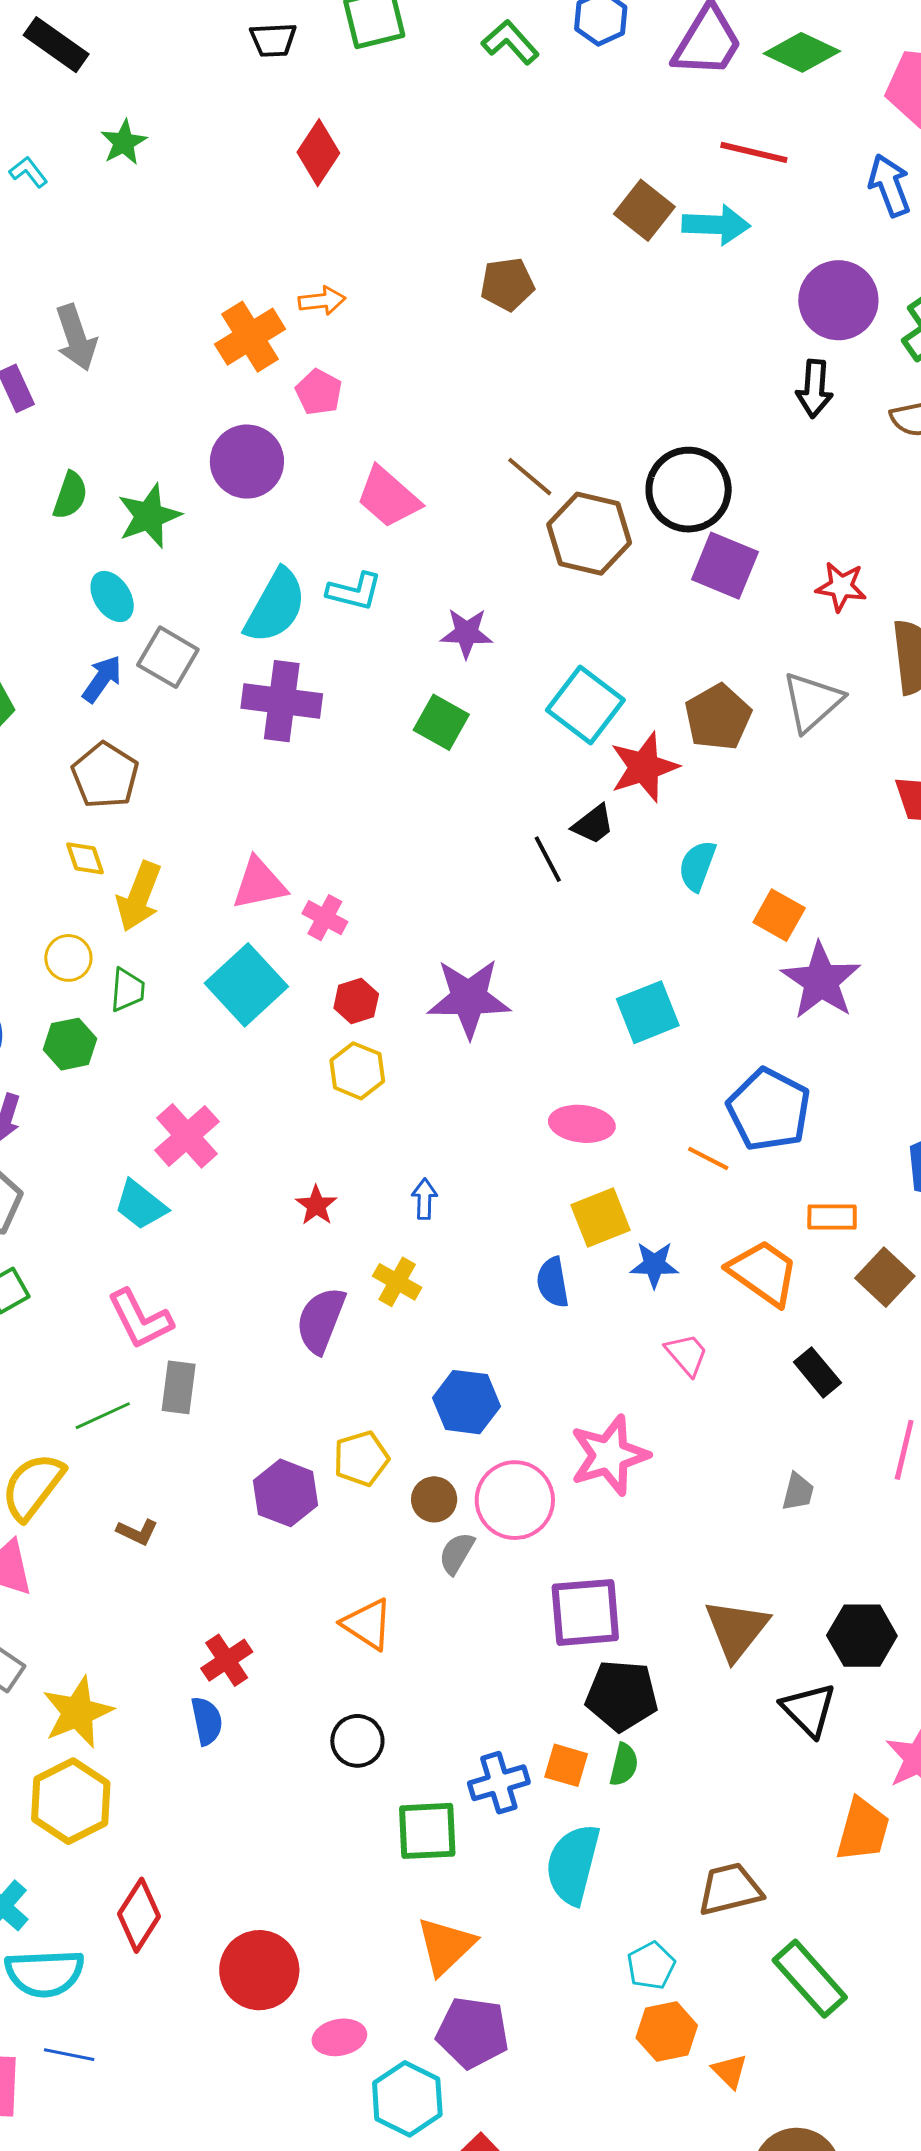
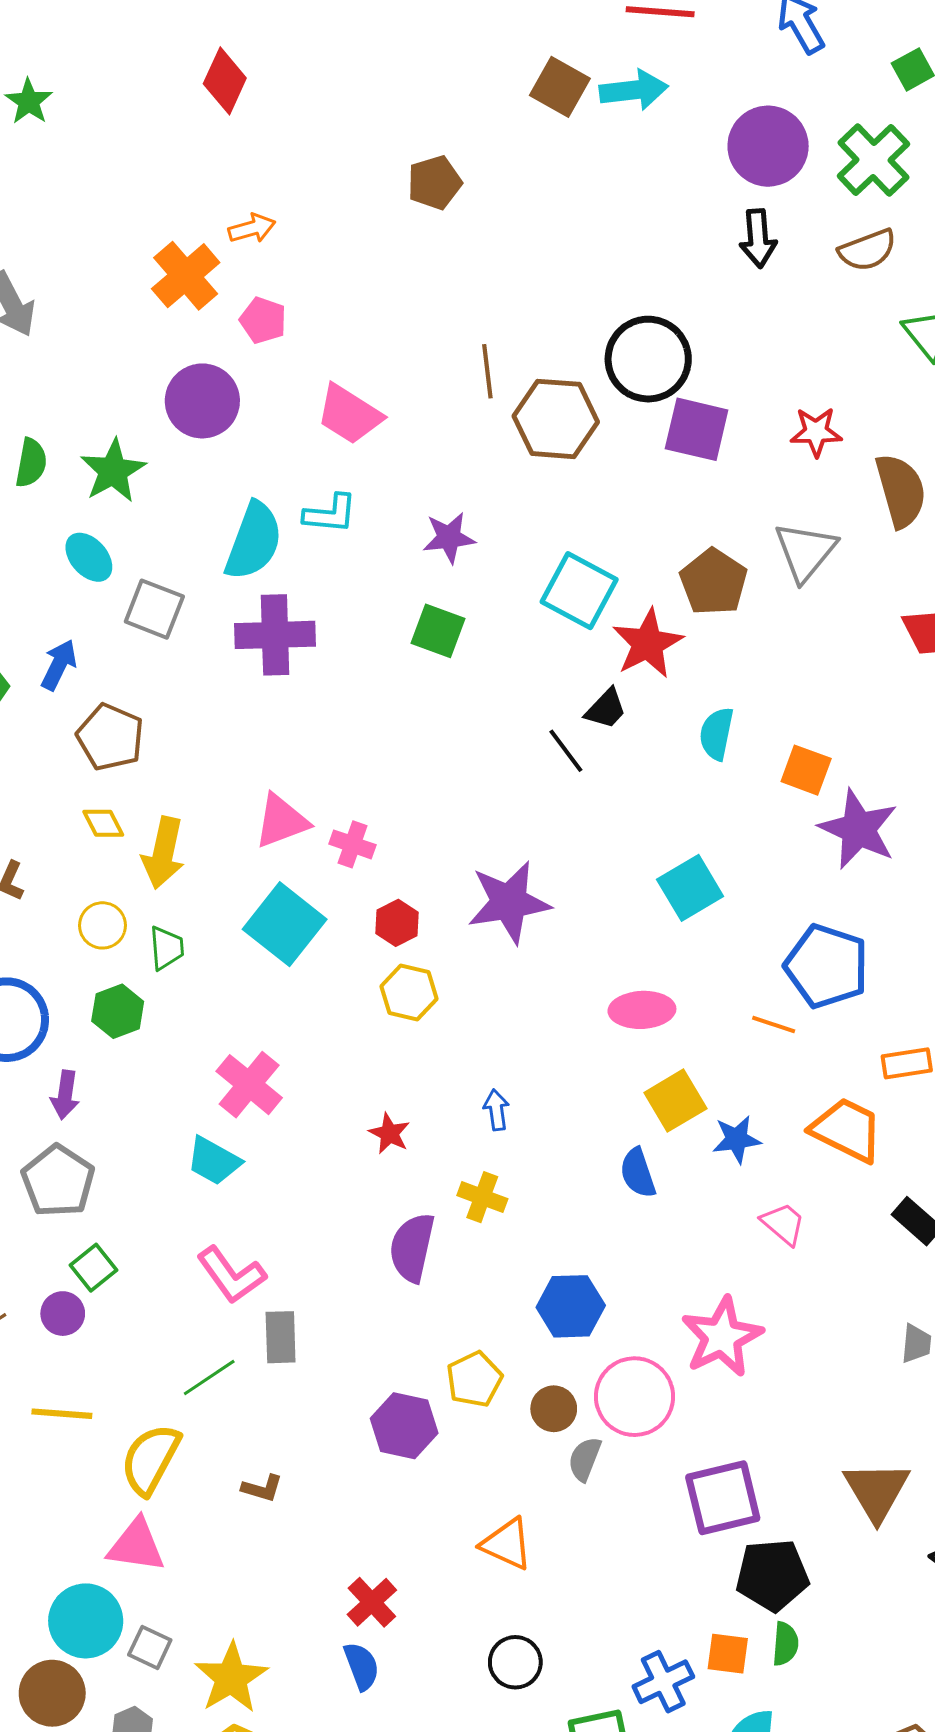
brown line: (530, 477) -> (487, 371), turned 52
blue arrow: (102, 679) -> (59, 665), moved

